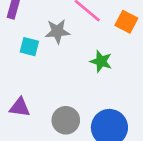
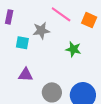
purple triangle: (20, 107) -> (26, 75), moved

